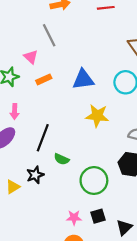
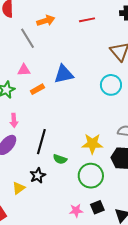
gray line: (49, 35) -> (27, 38), moved
pink triangle: (31, 57) -> (24, 70), turned -40
blue triangle: (83, 79) -> (64, 74), moved
yellow star: (97, 116) -> (92, 144), moved

